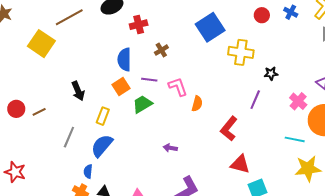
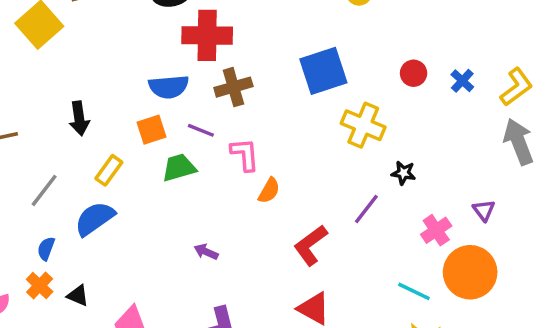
red cross: (139, 25) -> (207, 35), size x1.6
brown cross: (161, 50) -> (233, 87), size x1.5
blue semicircle: (124, 60) -> (169, 87), turned -110
blue semicircle: (88, 171) -> (46, 249), moved

